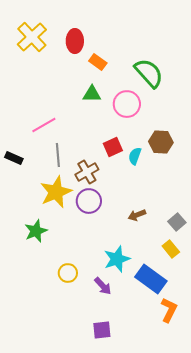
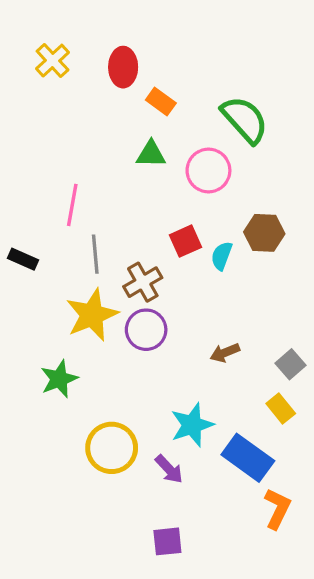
yellow cross: (32, 37) -> (53, 61), size x0.7
pink line: (44, 125) -> (72, 205), turned -50
yellow circle: (68, 273) -> (112, 448), size x1.6

